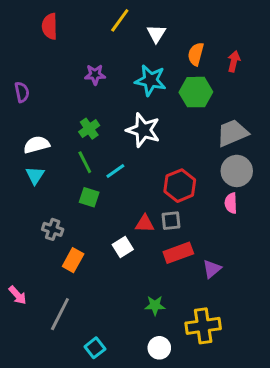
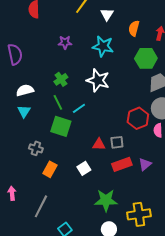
purple semicircle: (22, 92) -> (15, 54), size x1.5
green hexagon: (196, 92) -> (146, 58), moved
red hexagon: (180, 186) -> (138, 118), moved
green square: (89, 197) -> (61, 126), size x1.5
white square: (123, 247) -> (84, 168), moved
purple triangle: (212, 269) -> (145, 164), moved
pink arrow: (18, 295) -> (12, 193), turned -144
green star: (155, 305) -> (106, 200), size x1.6

